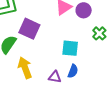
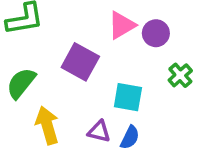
purple square: (29, 29) -> (80, 62), moved
purple triangle: (55, 77) -> (99, 131), moved

